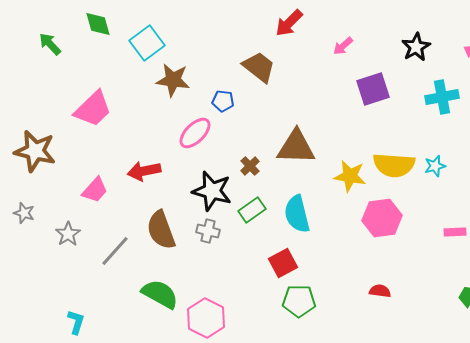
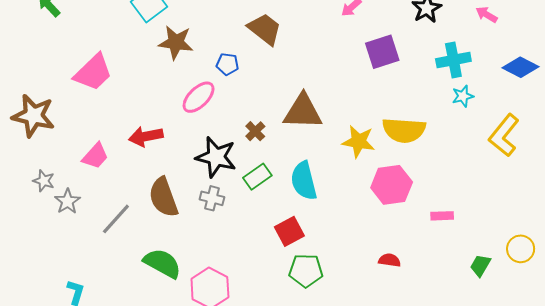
cyan star: (435, 166) -> (463, 96), moved
gray star: (24, 213) -> (44, 181), moved
pink rectangle: (455, 232) -> (442, 216), moved

